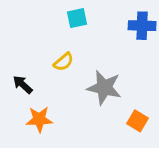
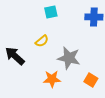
black arrow: (23, 85) -> (15, 56), size x1.5
orange star: (39, 119) -> (52, 79), moved

